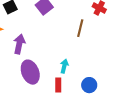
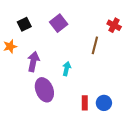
cyan arrow: (64, 66) -> (67, 69), moved
red rectangle: (58, 85) -> (85, 103), moved

